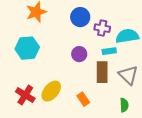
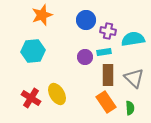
cyan rectangle: (109, 51) -> (104, 52), moved
yellow ellipse: (51, 91) -> (57, 94), turned -70
orange rectangle: (83, 99) -> (106, 102), moved, size x1.5

